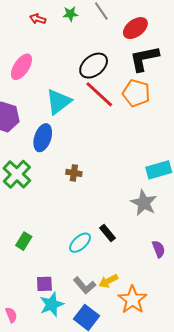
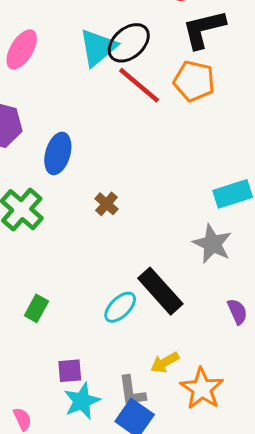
cyan triangle: (59, 102) -> (98, 48), moved
brown cross: (74, 173) -> (106, 204), turned 35
black rectangle: (107, 233) -> (160, 291), size x1.8
gray L-shape: (85, 285) -> (132, 391), moved, turned 35

